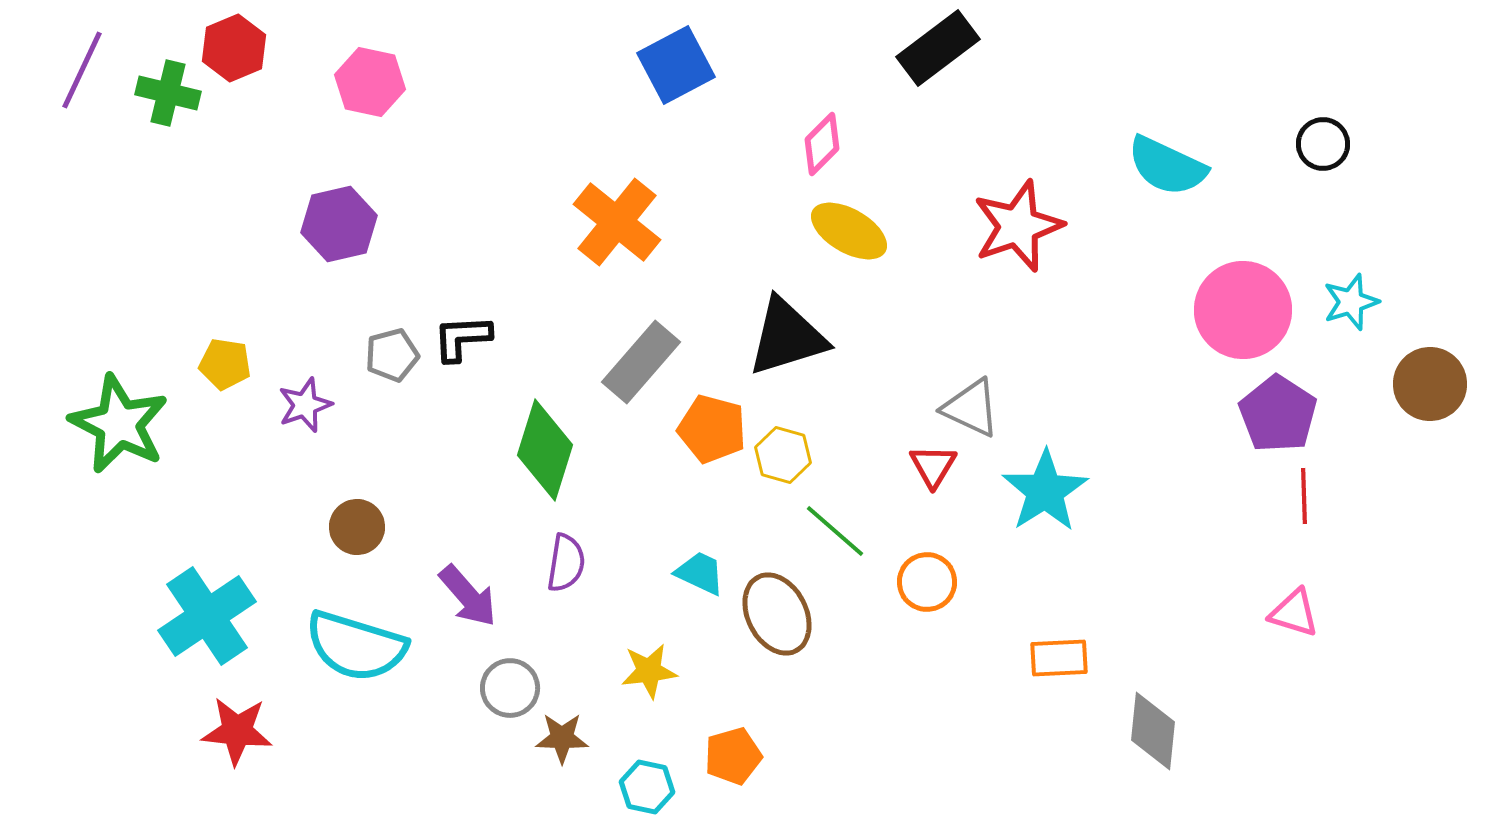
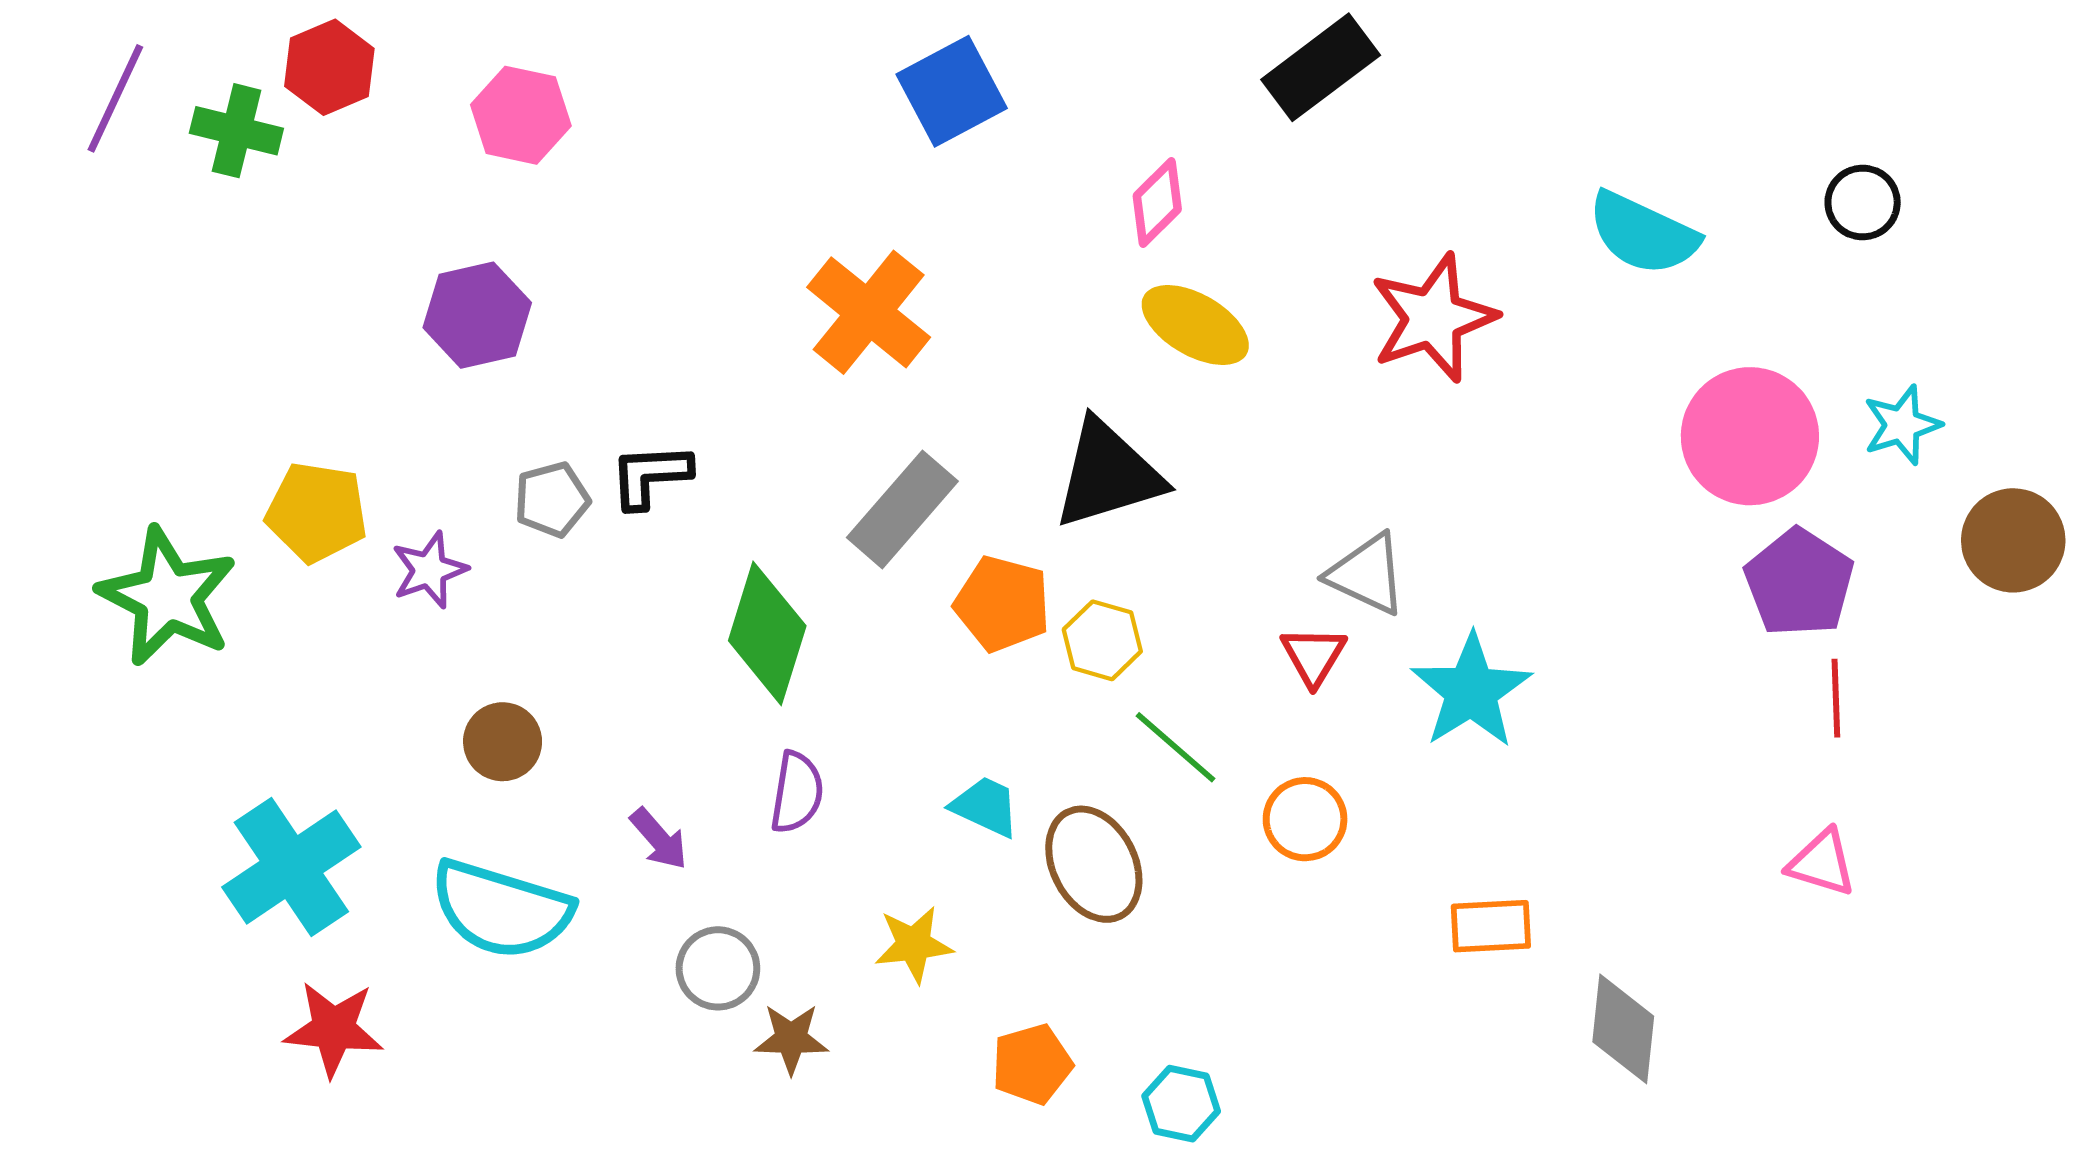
yellow pentagon: (225, 364) -> (317, 512), size x1.4
purple arrow: (468, 596) -> (659, 839), size x0.7
cyan hexagon: (647, 787) -> (1181, 1104), moved

